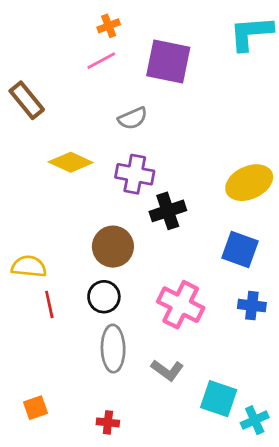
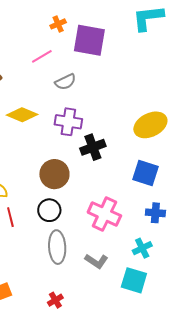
orange cross: (109, 26) -> (58, 24), moved
pink line: (101, 61) -> (42, 56), moved
cyan cross: (255, 420) -> (142, 248), moved
red cross: (108, 422) -> (55, 300), turned -35

